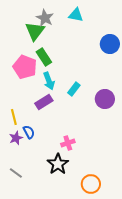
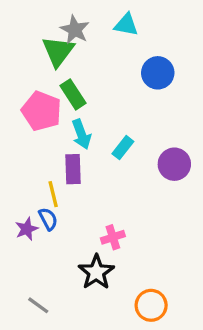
blue circle: (110, 44) -> (158, 73), moved
purple rectangle: (44, 102) -> (73, 169), turned -60
yellow line: (14, 117) -> (53, 194), moved
gray line: (16, 173) -> (38, 305), moved

